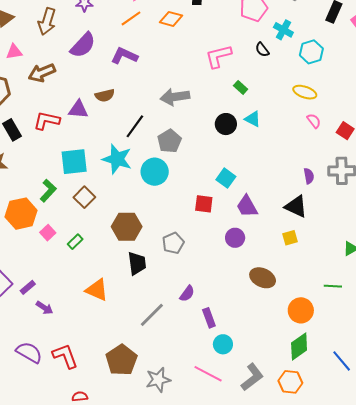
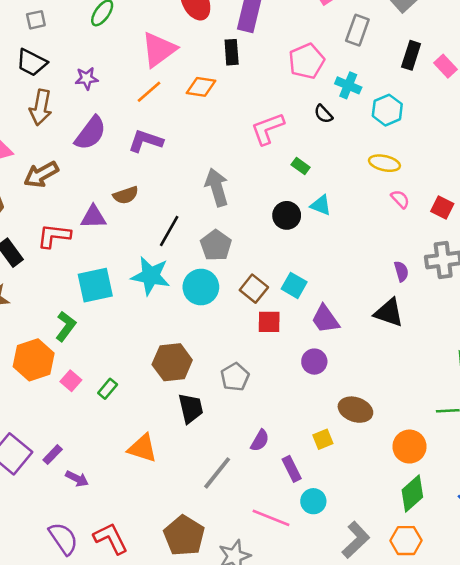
gray arrow: (175, 97) -> (217, 187), turned 88
brown square: (84, 197) -> (254, 289), moved
yellow square: (290, 238) -> (323, 439), moved
purple semicircle: (29, 352) -> (63, 539), turned 32
pink line: (208, 374) -> (271, 518), moved

